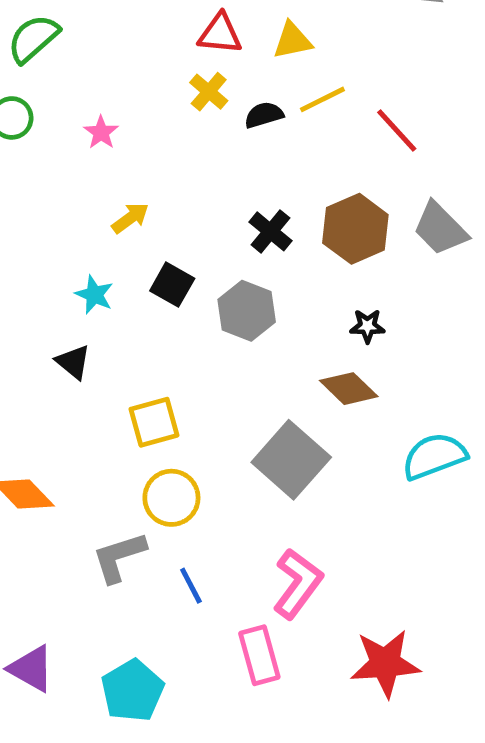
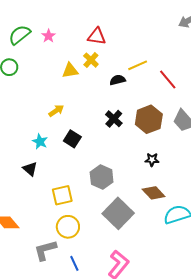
yellow triangle: (292, 41) -> (70, 71), moved
black semicircle: (264, 115) -> (118, 80), moved
pink star: (101, 132) -> (49, 36), moved
gray hexagon: (247, 311) -> (102, 177), moved
brown diamond: (349, 389) -> (154, 193), moved

